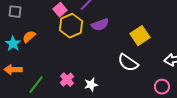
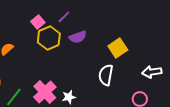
white semicircle: (128, 63) -> (106, 75), turned 65
pink cross: (67, 80) -> (45, 92), size x1.6

